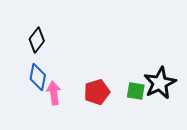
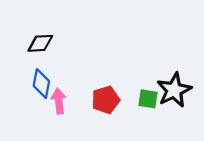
black diamond: (37, 40) -> (40, 43), turned 50

